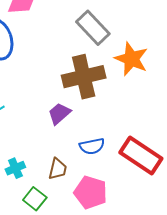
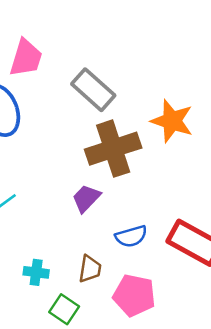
gray rectangle: (93, 28) -> (93, 90), moved
cyan cross: (15, 168) -> (36, 272), turned 36

